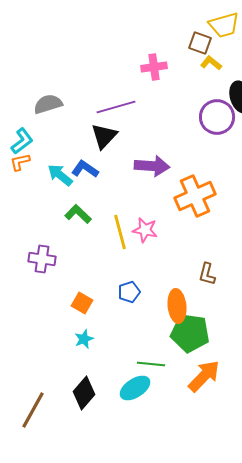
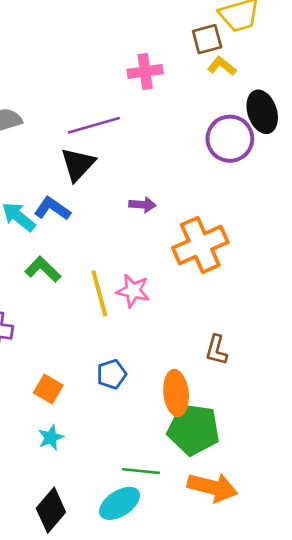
brown square: (200, 43) -> (207, 39), turned -35
purple arrow: (152, 166) -> (142, 205), size x0.6
orange arrow: (204, 376) -> (212, 487), turned 60

